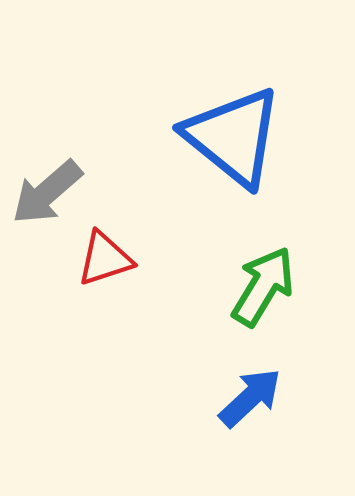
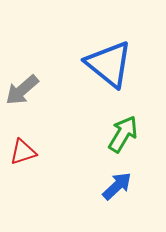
red triangle: (105, 259) -> (23, 152), moved

